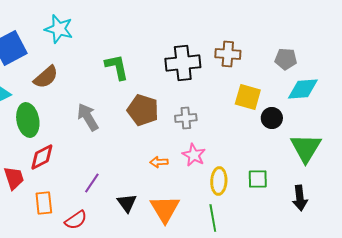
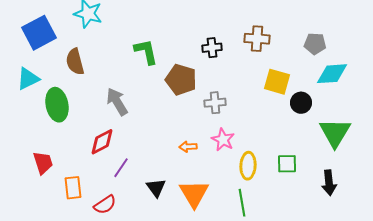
black cross: (183, 63) -> (212, 48), size x0.6
brown semicircle: (46, 77) -> (75, 62), turned 116
brown pentagon: (143, 110) -> (181, 80), moved
red diamond: (42, 157) -> (102, 142), moved

